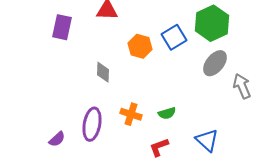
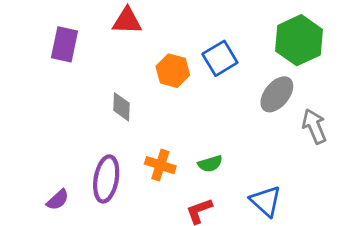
green hexagon: (212, 23) -> (299, 40), moved

